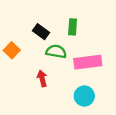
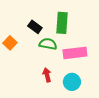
green rectangle: (73, 27) -> (62, 23), size x1.5
red arrow: (42, 78) -> (47, 75), moved

